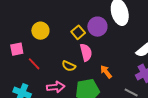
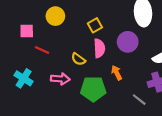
purple circle: (97, 27) -> (128, 42), moved
red line: (34, 64) -> (42, 50), turned -32

